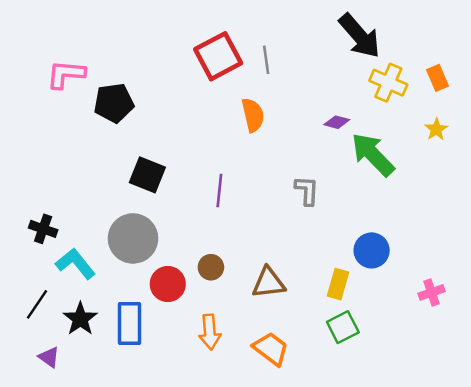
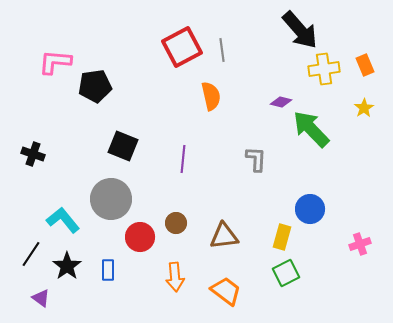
yellow cross: (388, 83) -> (324, 69), turned -32
black cross: (43, 229) -> (33, 154), moved
blue rectangle: (129, 324) -> (108, 270), size x0.6

